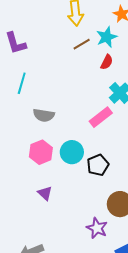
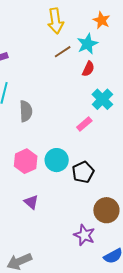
gray semicircle: (44, 115) -> (26, 111), moved, turned -100
pink rectangle: (101, 117) -> (84, 124), size x0.7

